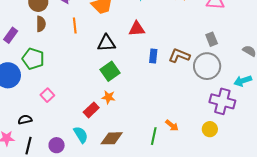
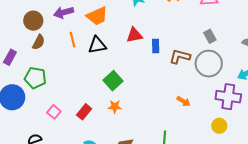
brown semicircle: (41, 24) -> (39, 42), turned 35
black triangle: (106, 43) -> (97, 45), moved
blue rectangle: (153, 56) -> (156, 46), moved
red rectangle: (91, 110) -> (84, 112), moved
orange arrow: (172, 125) -> (184, 101), moved

